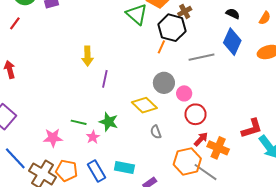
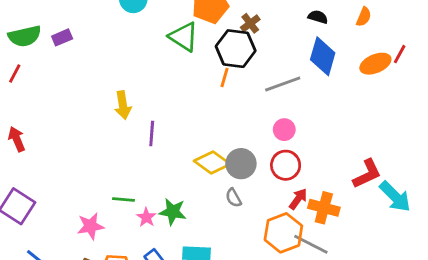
gray circle: (164, 83) -> (241, 164), moved
pink circle: (184, 93) -> (284, 130), moved
green star: (109, 122) -> (173, 212), moved

